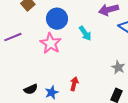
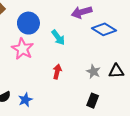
red arrow: (74, 84) -> (57, 72), moved

